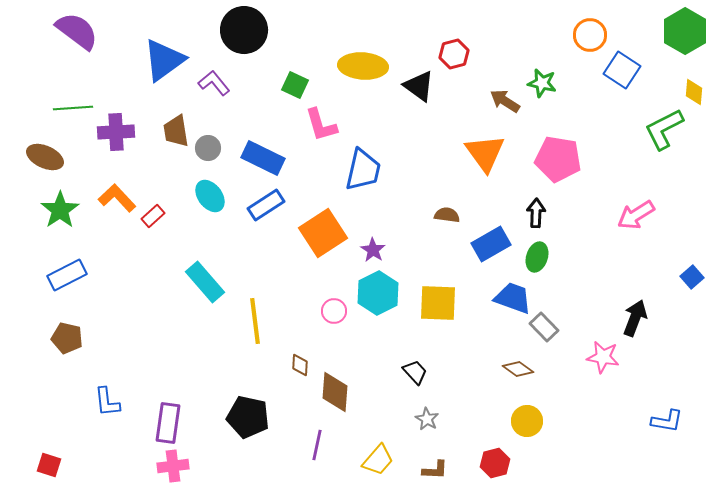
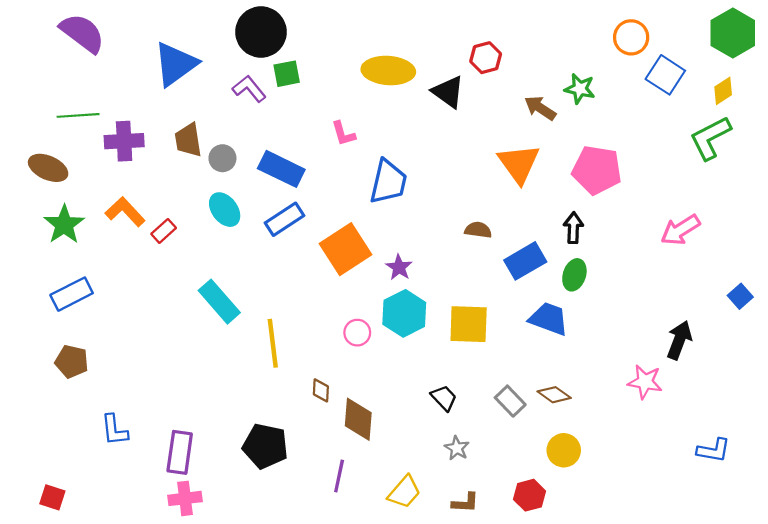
purple L-shape: (214, 83) -> (249, 89), moved
green square: (295, 85) -> (287, 74), moved, turned -36
yellow diamond: (694, 92) -> (723, 91), moved, turned 52
pink L-shape: (321, 125) -> (343, 134), size x0.7
gray rectangle: (544, 327) -> (510, 401), moved

